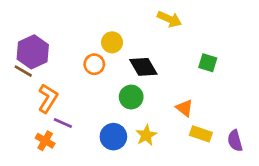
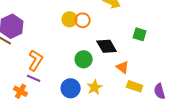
orange circle: (94, 64) -> (83, 20), moved
black diamond: (143, 67) -> (107, 46), moved
orange L-shape: (48, 98) -> (36, 60), moved

